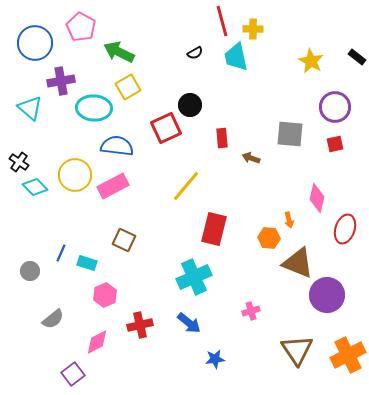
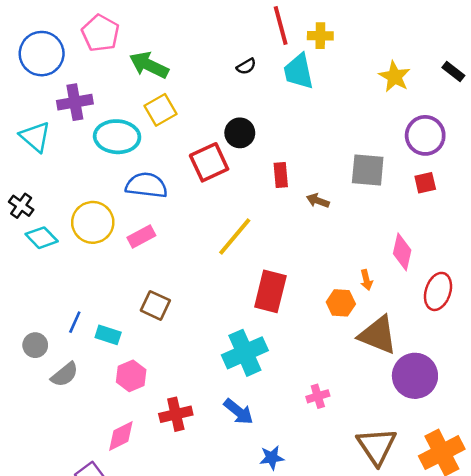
pink rectangle: (113, 186) -> (141, 236), size x0.7
gray semicircle: (53, 319) -> (65, 375), moved

